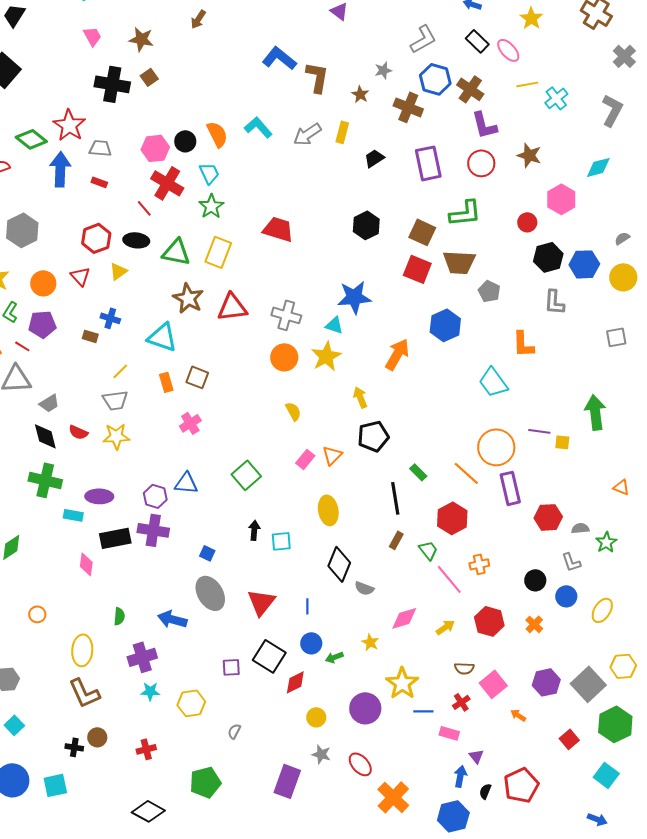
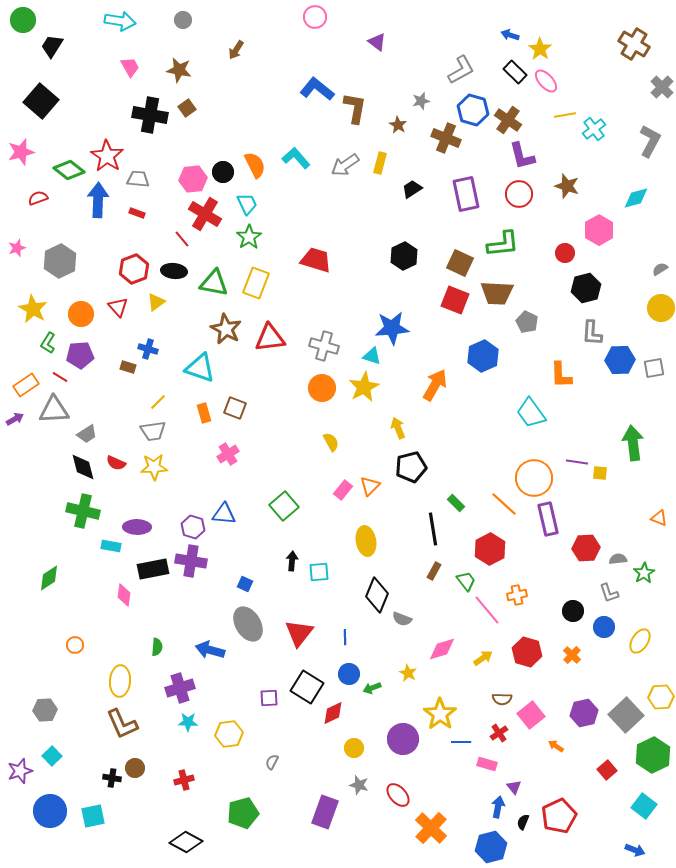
yellow star: (531, 18) -> (540, 49), moved
blue hexagon: (584, 264) -> (620, 360), moved

